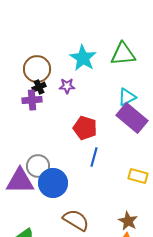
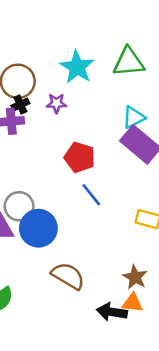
blue line: (94, 157) -> (91, 195), turned -54

